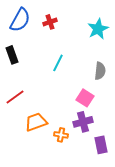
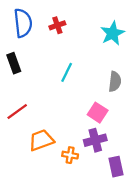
blue semicircle: (20, 20) -> (23, 23), turned -35

